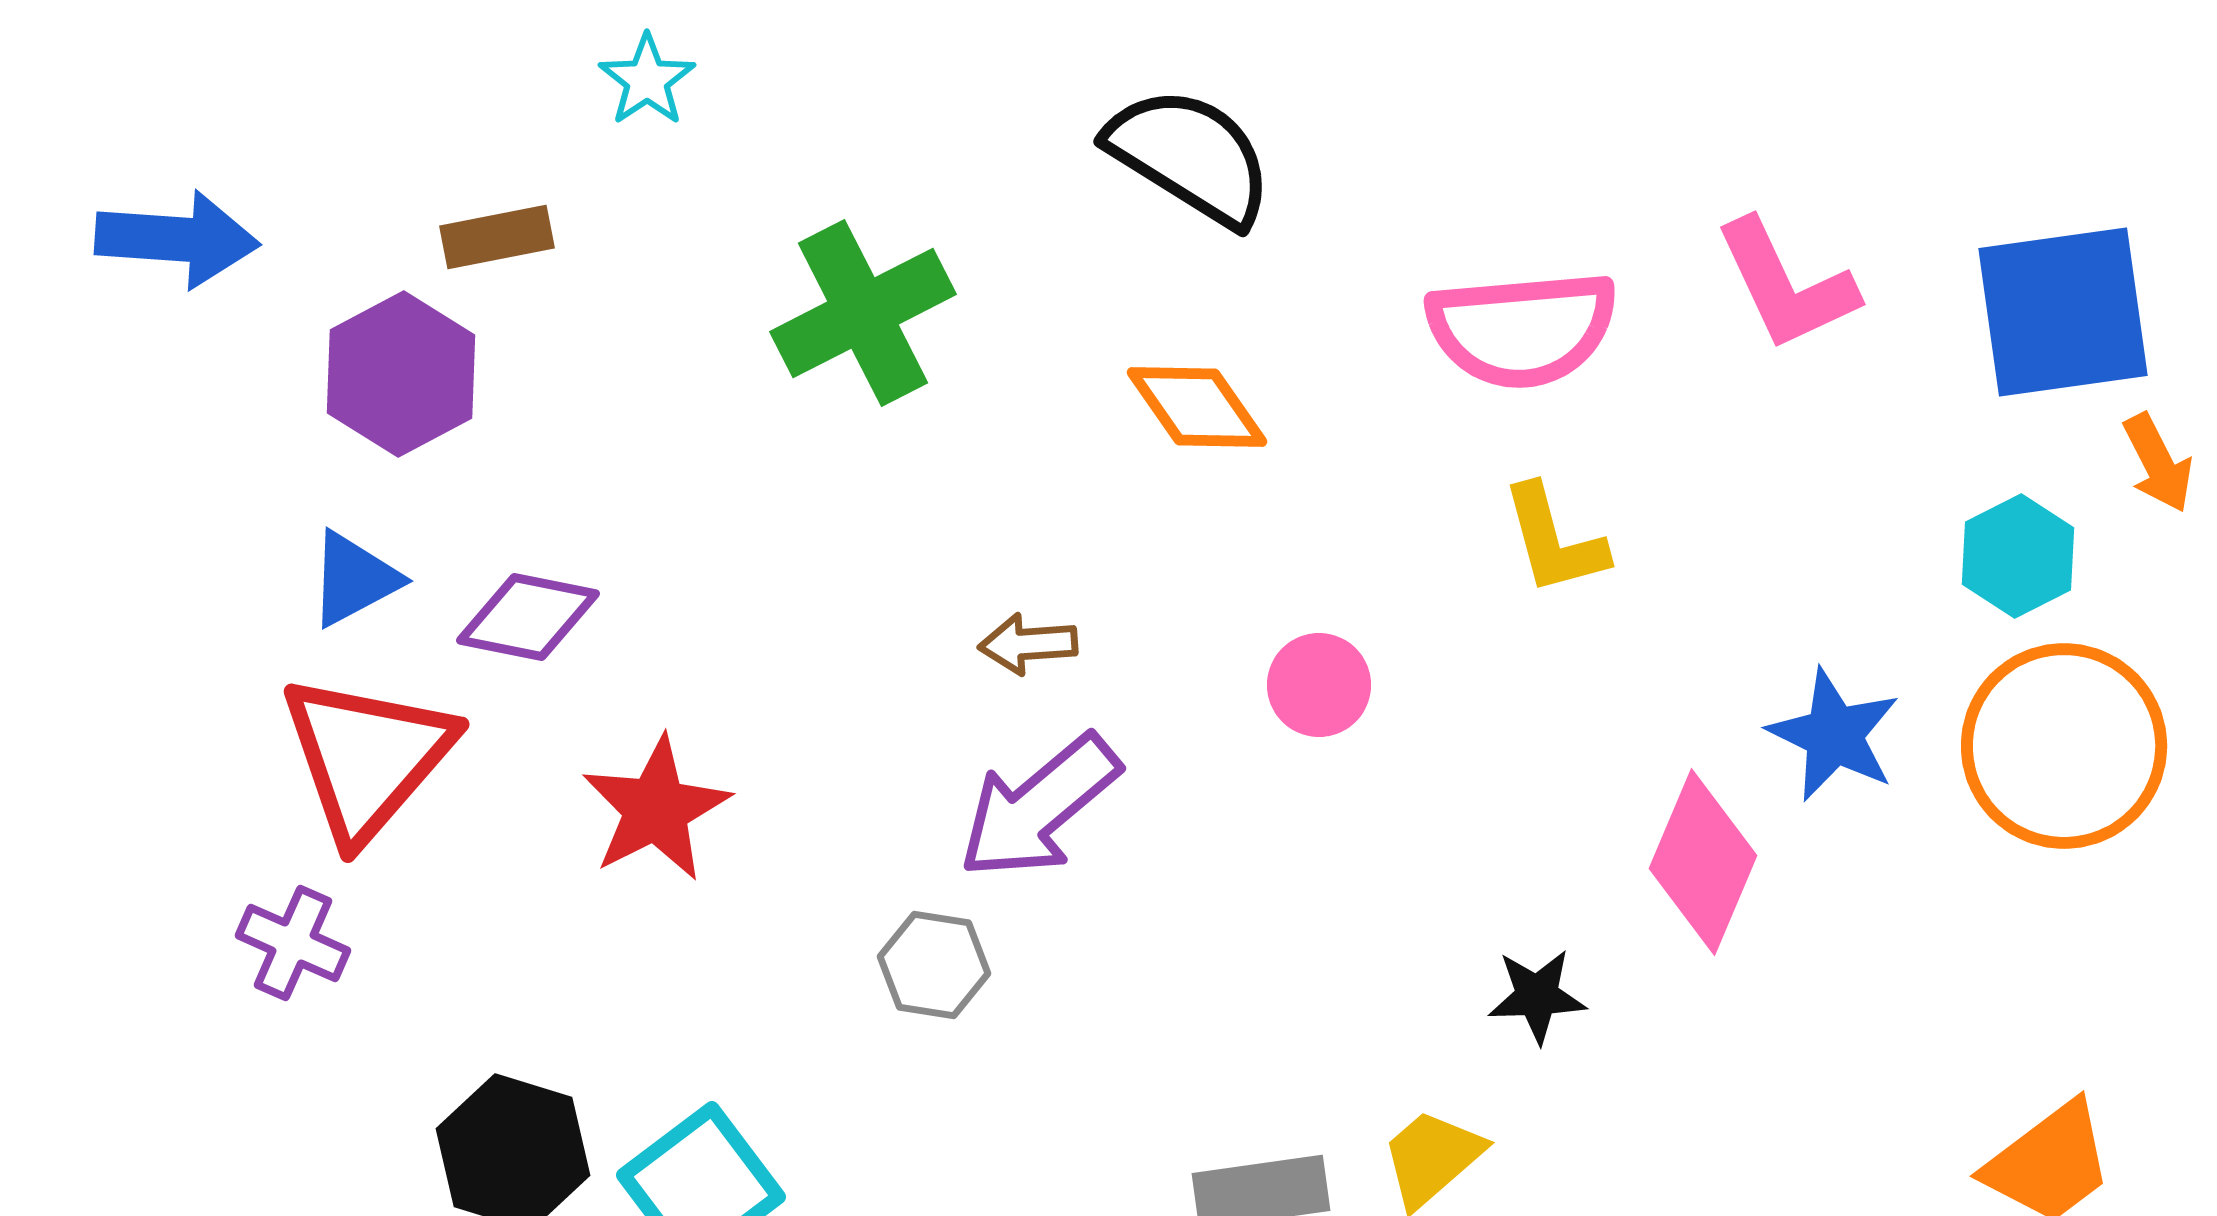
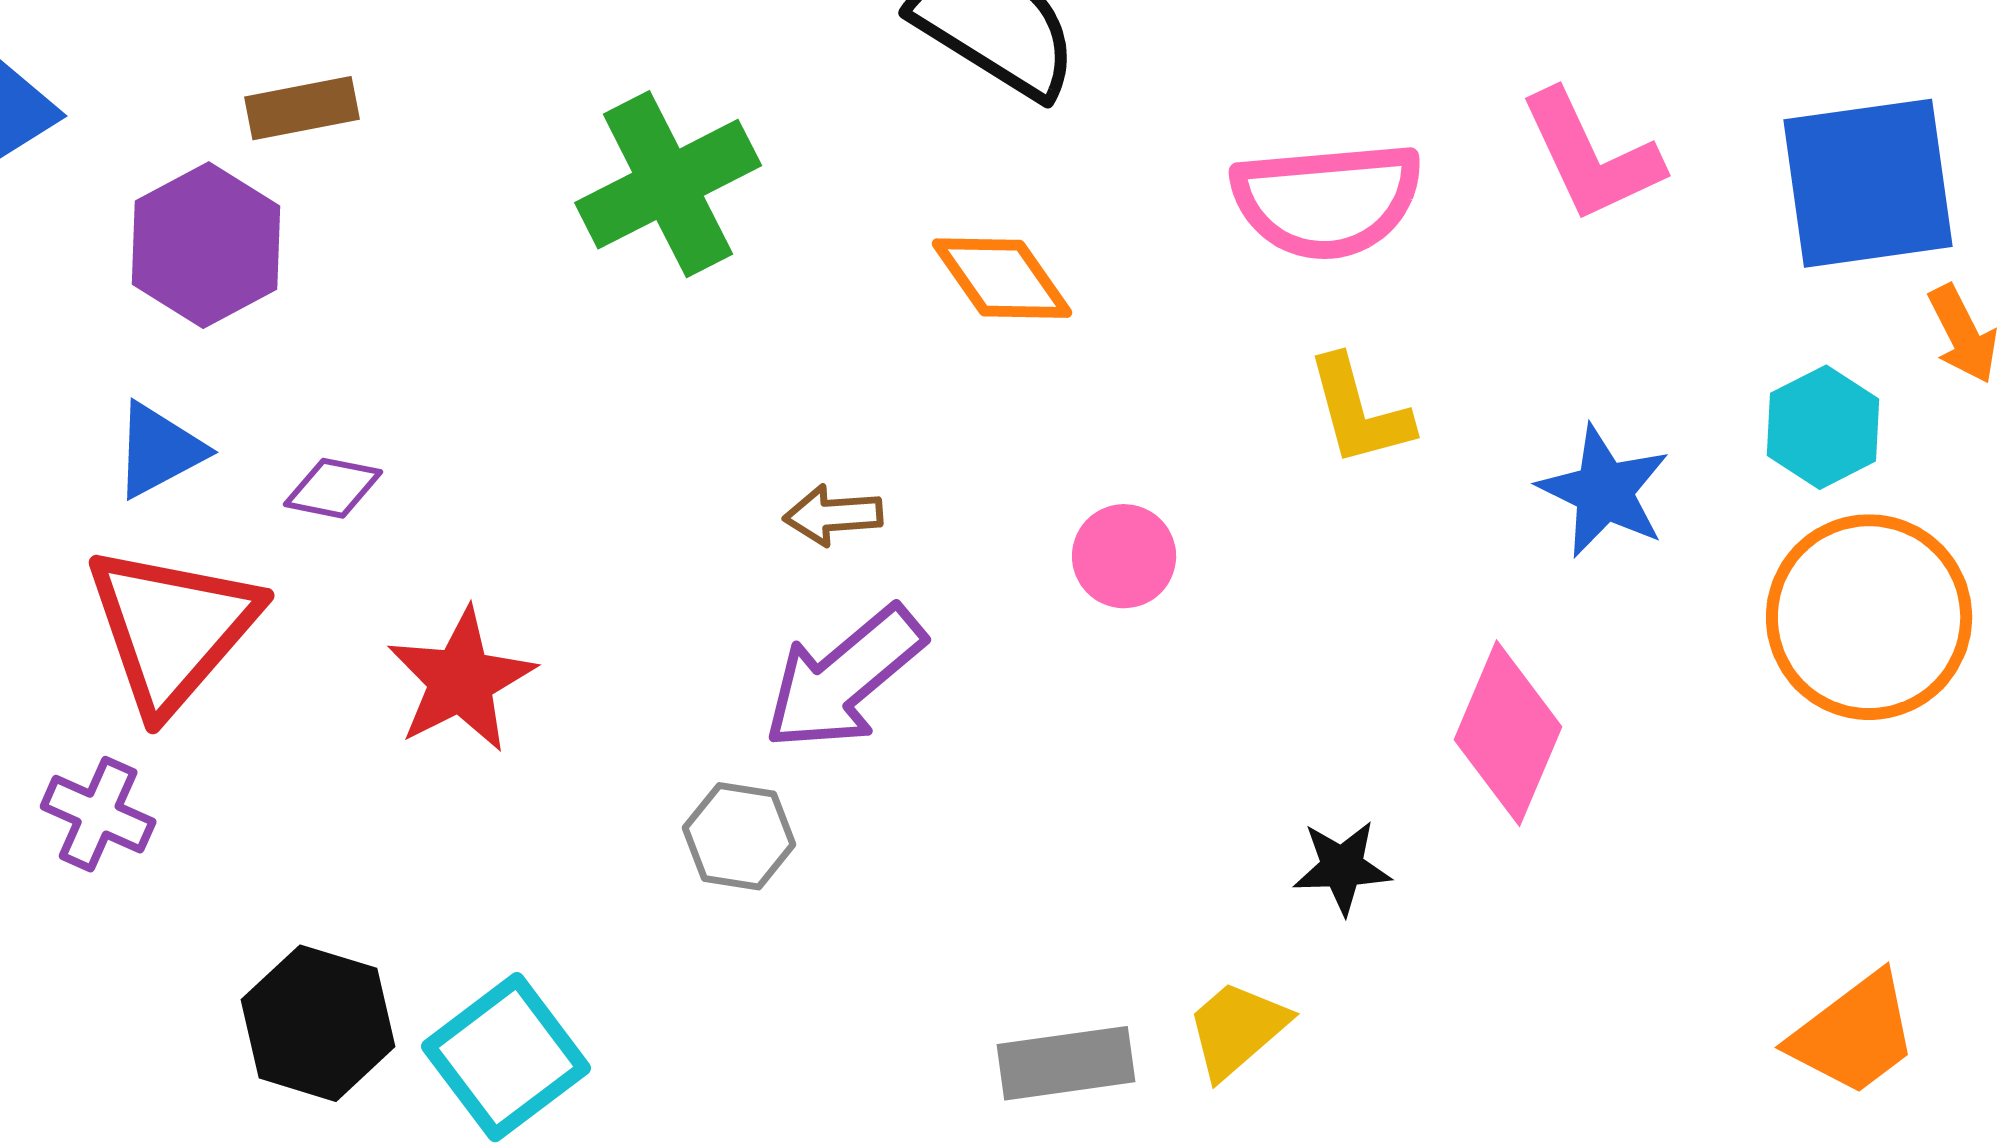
purple diamond: (528, 617) -> (333, 488), size x0.7
blue star: (1834, 735) -> (1604, 491), moved

